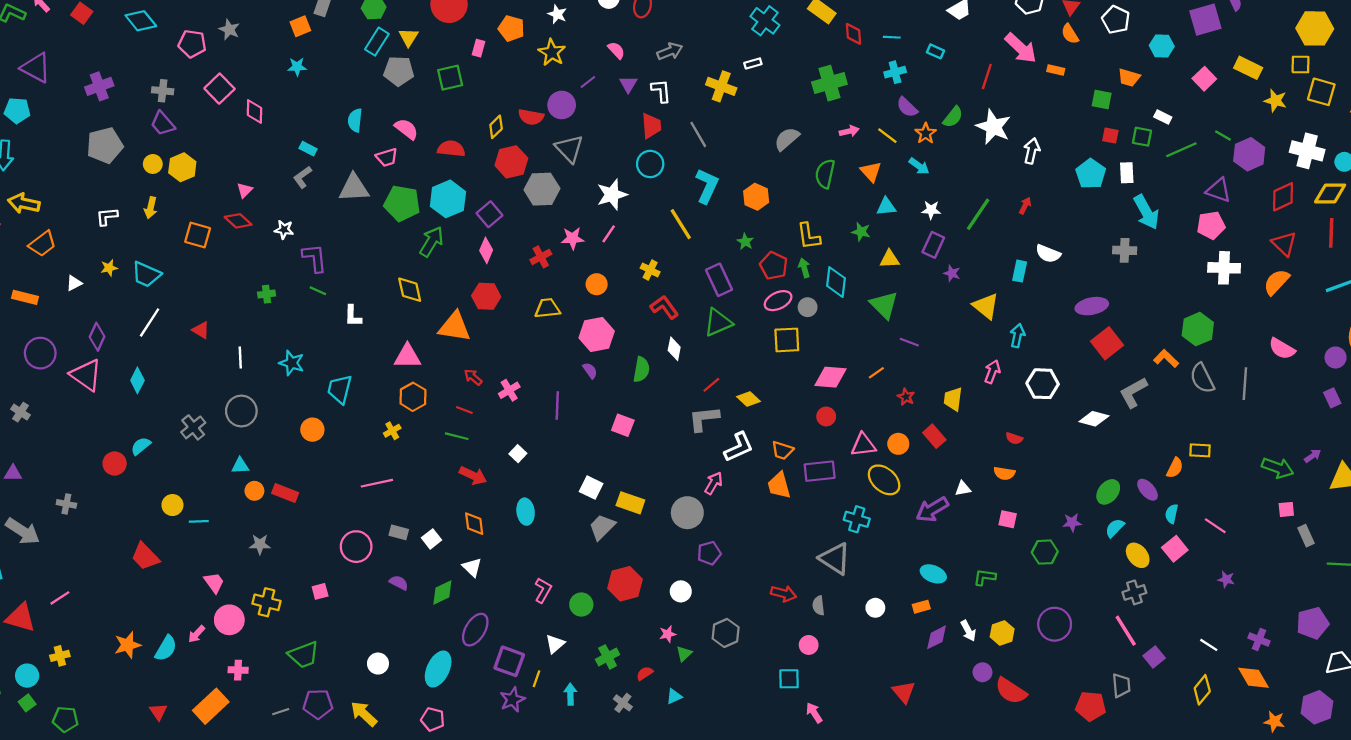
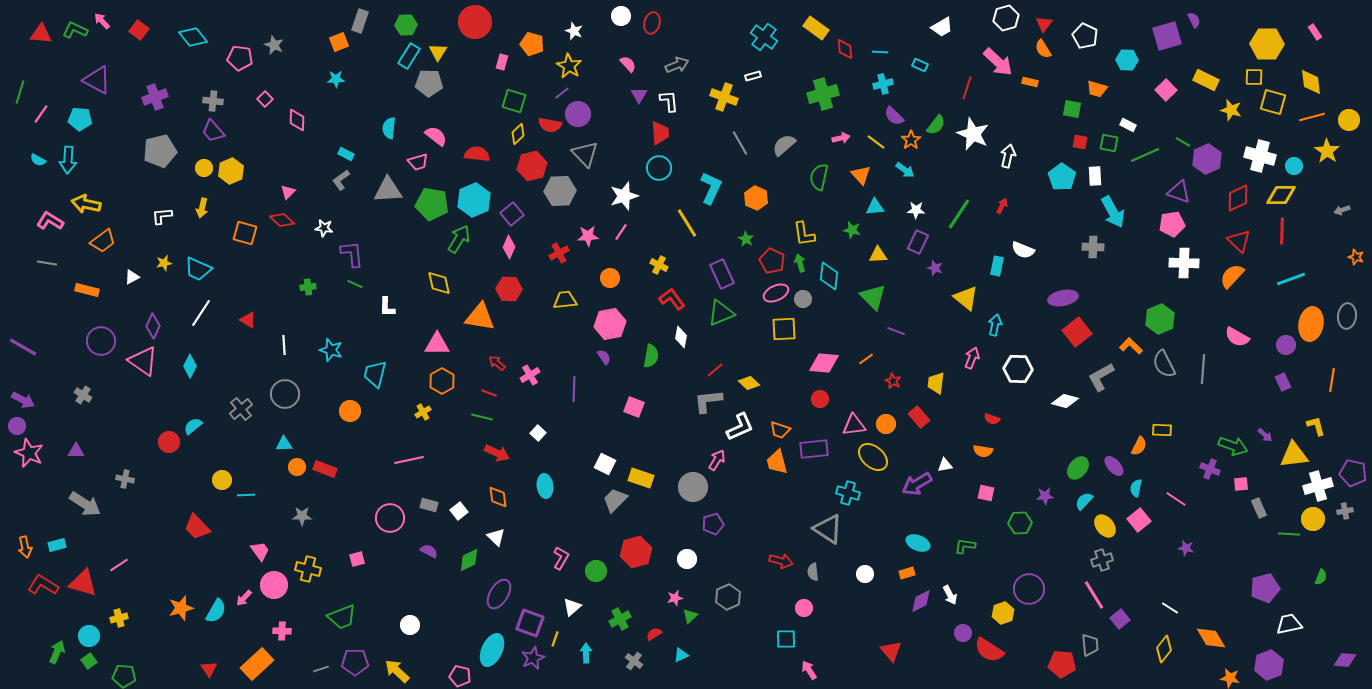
green square: (450, 78) -> (514, 101), moved, turned 30
purple line: (588, 82) -> (562, 93), moved
pink square: (219, 89) -> (265, 99), size x0.6
gray line: (698, 134) -> (740, 143), moved
purple arrow: (1313, 456) -> (1265, 435), turned 77
yellow hexagon: (1002, 633) -> (1003, 613), moved
purple cross: (1259, 639) -> (1210, 469), moved
cyan ellipse: (438, 669) -> (492, 650), moved

